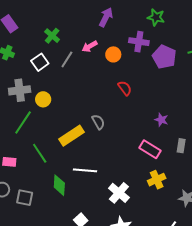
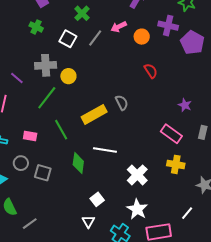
white square: (40, 62) -> (68, 39), turned -30
yellow cross: (157, 180) -> (176, 164), turned 30

